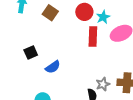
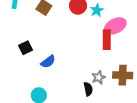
red rectangle: (93, 36) -> (107, 40), moved

